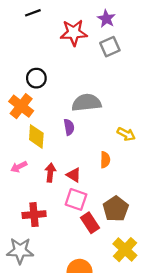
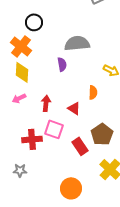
yellow diamond: (36, 136) -> (22, 72), moved
red triangle: (74, 175) -> (74, 108), moved
pink square: (76, 199) -> (54, 129), moved
gray star: (20, 251) -> (20, 170), size x0.6

